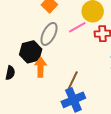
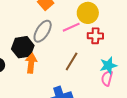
brown line: (73, 81) -> (72, 61), moved

